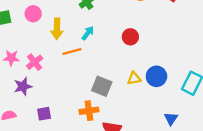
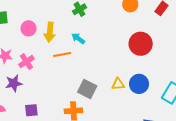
pink circle: (33, 14) -> (29, 28), moved
cyan arrow: (88, 33) -> (78, 38), turned -96
red circle: (130, 37) -> (141, 44), moved, size x1.5

